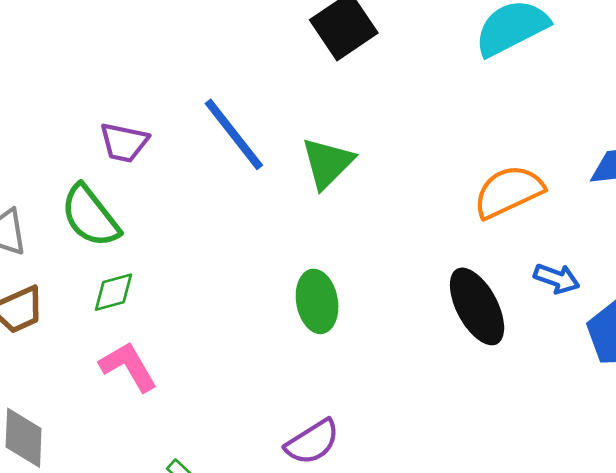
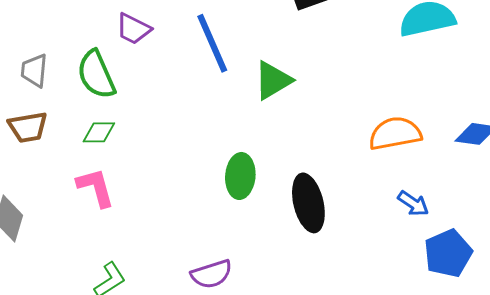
black ellipse: (477, 306) -> (308, 203), moved

